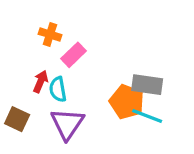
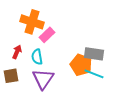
orange cross: (50, 34) -> (32, 22), size x1.6
red arrow: (41, 81) -> (17, 52), moved
brown square: (17, 119) -> (11, 76), turned -35

